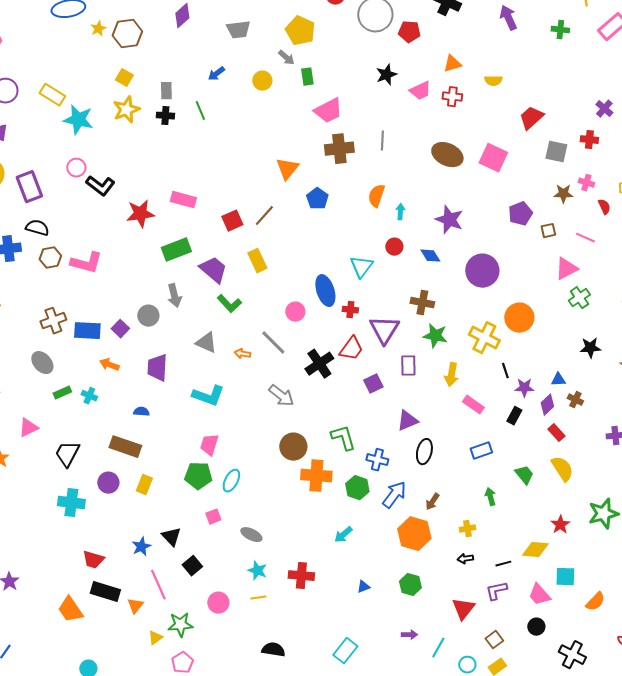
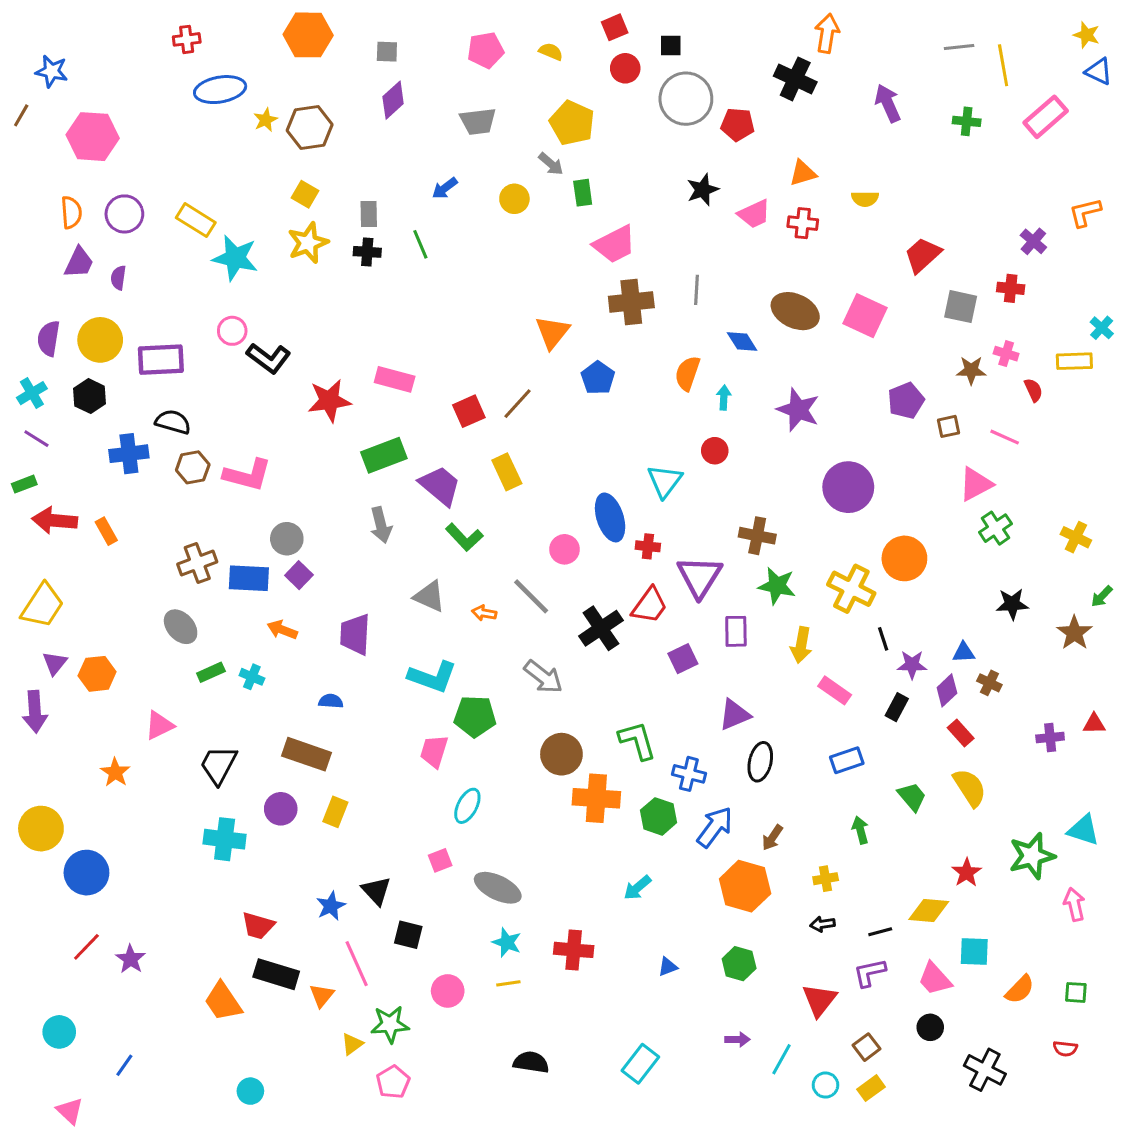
purple rectangle: (29, 187) -> (161, 360), turned -72
blue diamond: (430, 256) -> (742, 341), moved
gray circle: (148, 316) -> (287, 539), moved
green pentagon: (198, 476) -> (475, 716), moved
gray ellipse: (251, 535) -> (498, 888), size x1.4
black square: (192, 566) -> (408, 935), turned -36

